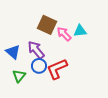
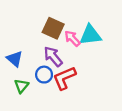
cyan triangle: (80, 31) -> (90, 35), size x1.5
purple arrow: (36, 50) -> (53, 57), moved

